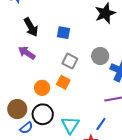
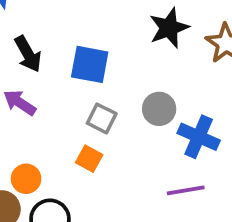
blue square: (63, 33) -> (90, 64), size x1.5
orange circle: (42, 88) -> (26, 179), moved

